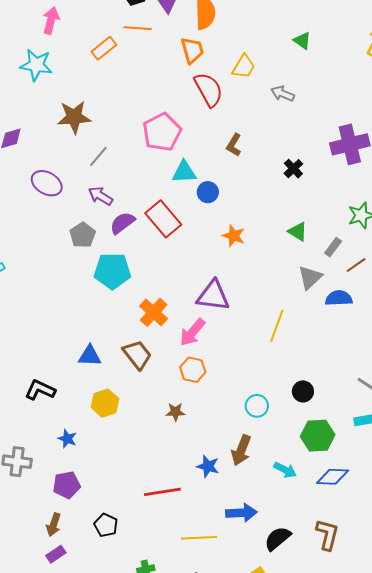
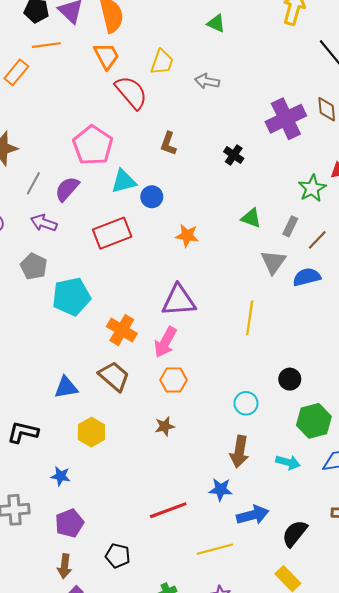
red rectangle: (163, 219) -> (112, 233), turned -60
purple semicircle: (122, 223) -> (67, 189), moved
blue star: (208, 466) -> (221, 489), moved

